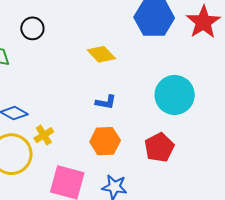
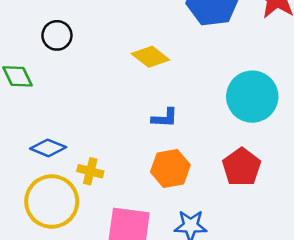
yellow cross: (44, 135) -> (90, 171), turned -36

